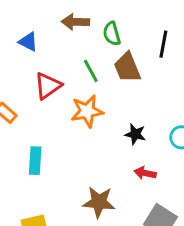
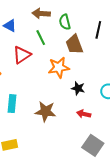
green line: (91, 71) -> (41, 38), moved
orange star: (87, 111) -> (59, 67), moved
brown star: (99, 202) -> (45, 111), moved

